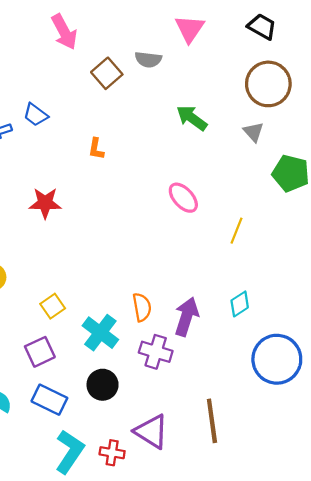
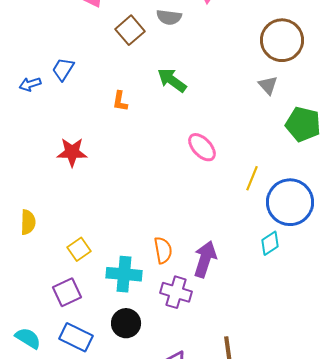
blue trapezoid: (36, 115) -> (63, 69), turned 85
green arrow: (192, 118) -> (172, 80), moved
cyan diamond: (240, 304) -> (270, 243), moved
cyan cross: (100, 333) -> (124, 274), turned -32
blue circle: (277, 359) -> (290, 202), moved

